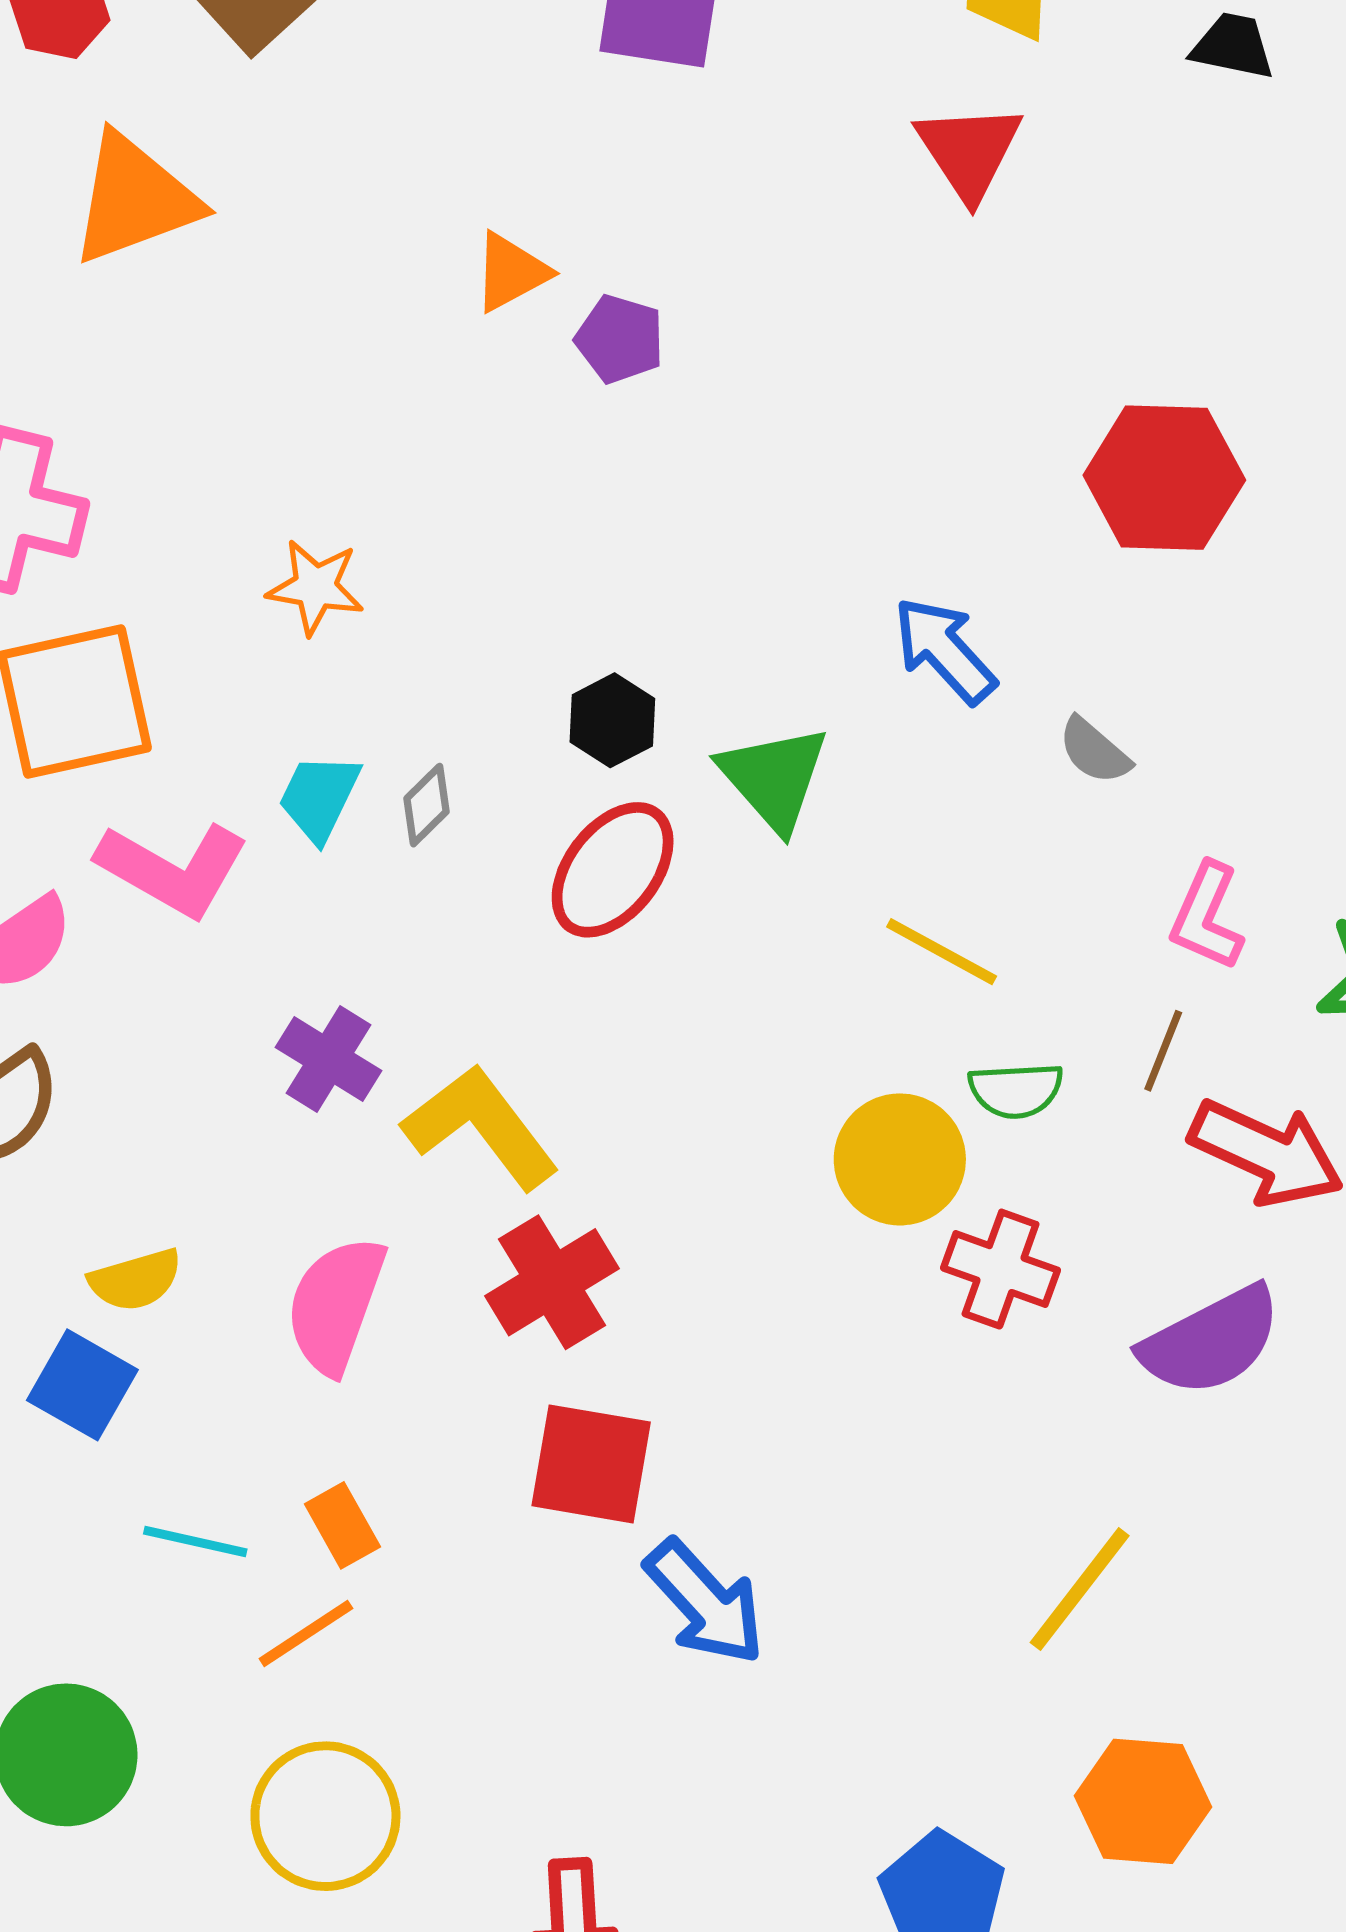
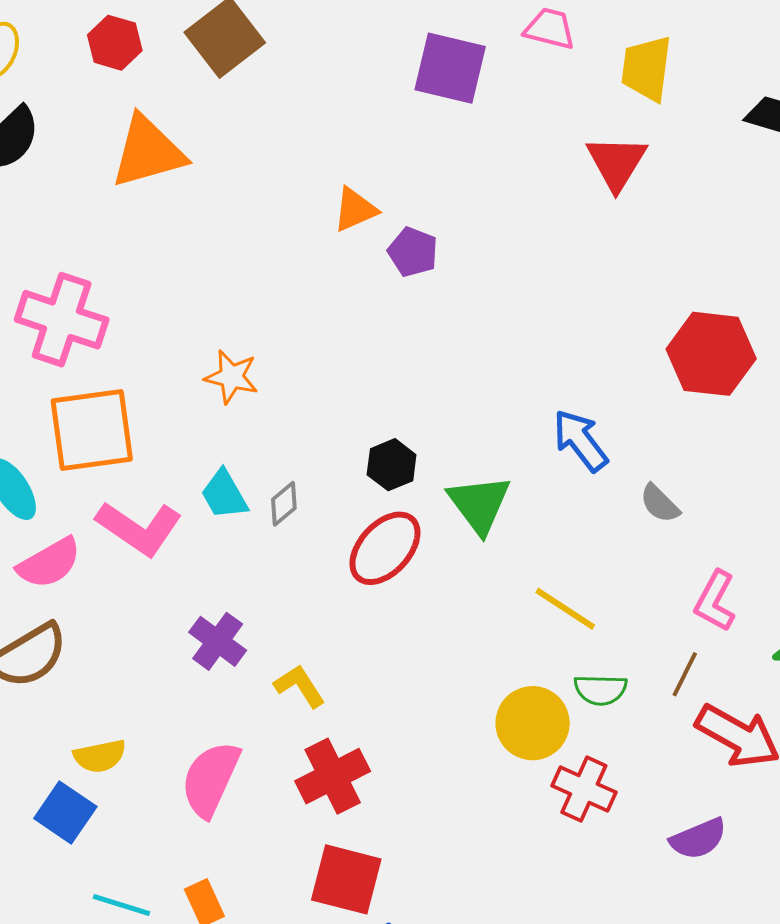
cyan trapezoid: (319, 797) -> (224, 495), turned -60
yellow L-shape: (481, 1127) -> (300, 686), size x0.6
purple semicircle: (1211, 1341) -> (698, 839), size x0.7

